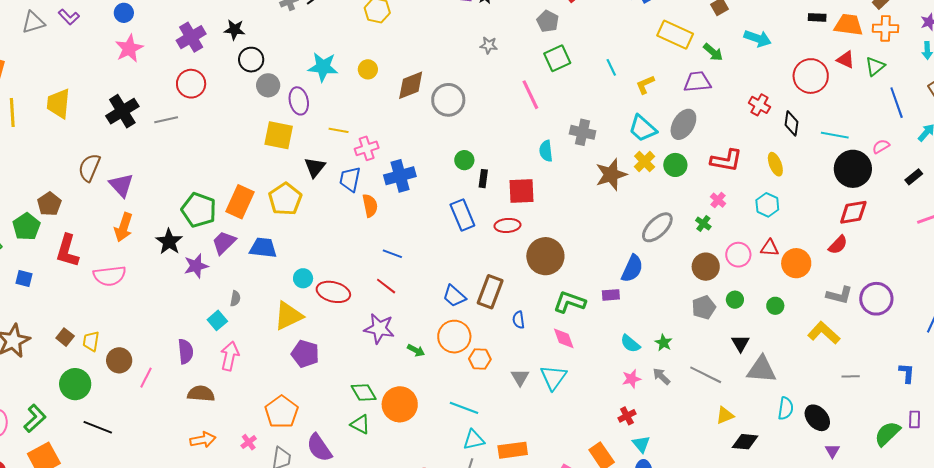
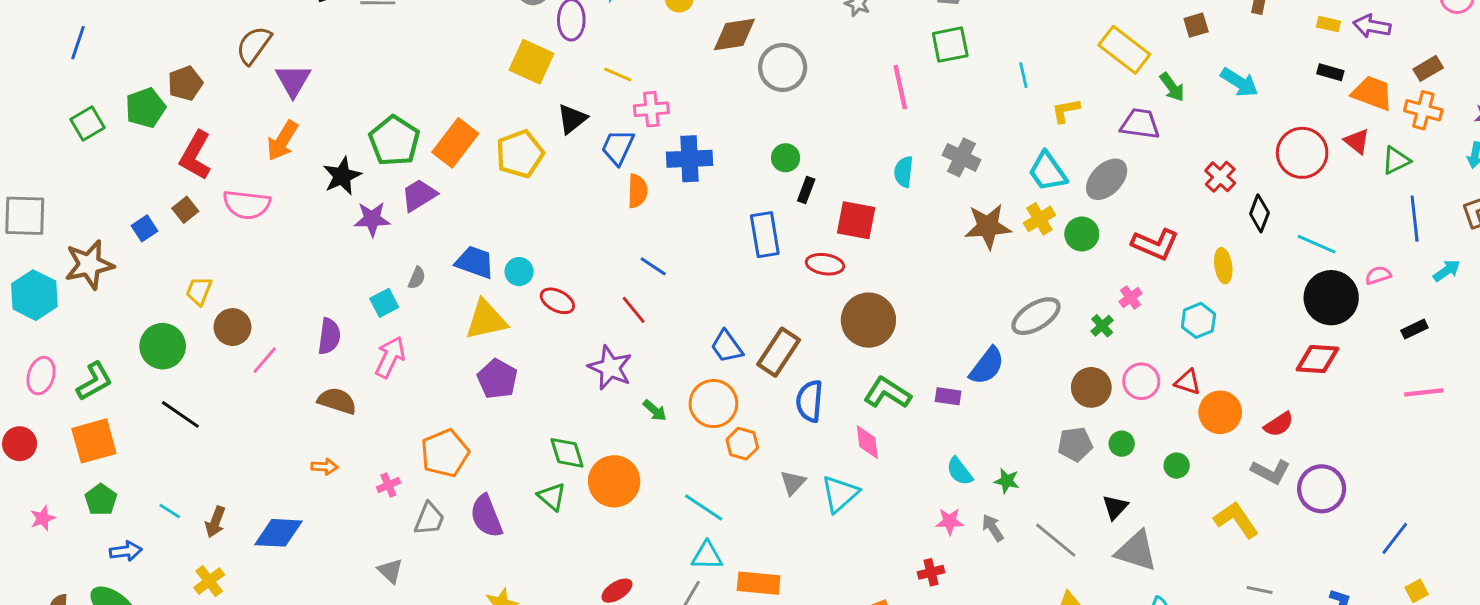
red semicircle: (838, 245) -> (1279, 424), moved
blue trapezoid: (263, 248) -> (475, 262), moved
blue square: (24, 279) -> (144, 228), moved, turned 30
red ellipse: (333, 292) -> (557, 301), size x0.7
blue semicircle: (519, 320) -> (810, 401), size x1.6
brown square: (65, 337) -> (185, 210), moved
green star: (664, 343) -> (1007, 481), turned -30
orange arrow: (203, 440) -> (324, 467), size x0.7

